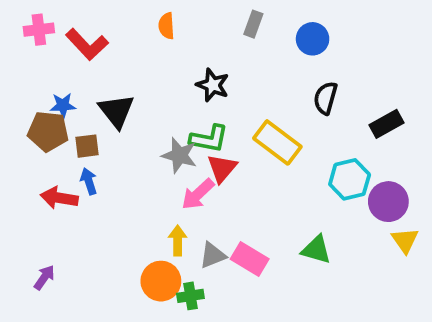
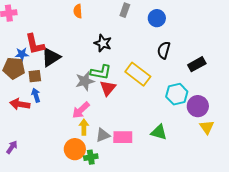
red L-shape: (87, 44) -> (35, 44), moved, turned 30
black triangle: (117, 111) -> (51, 57), turned 35
gray star: (179, 155) -> (85, 81), turned -30
pink arrow: (198, 194) -> (81, 110), moved
pink rectangle: (250, 259) -> (123, 137), turned -30

